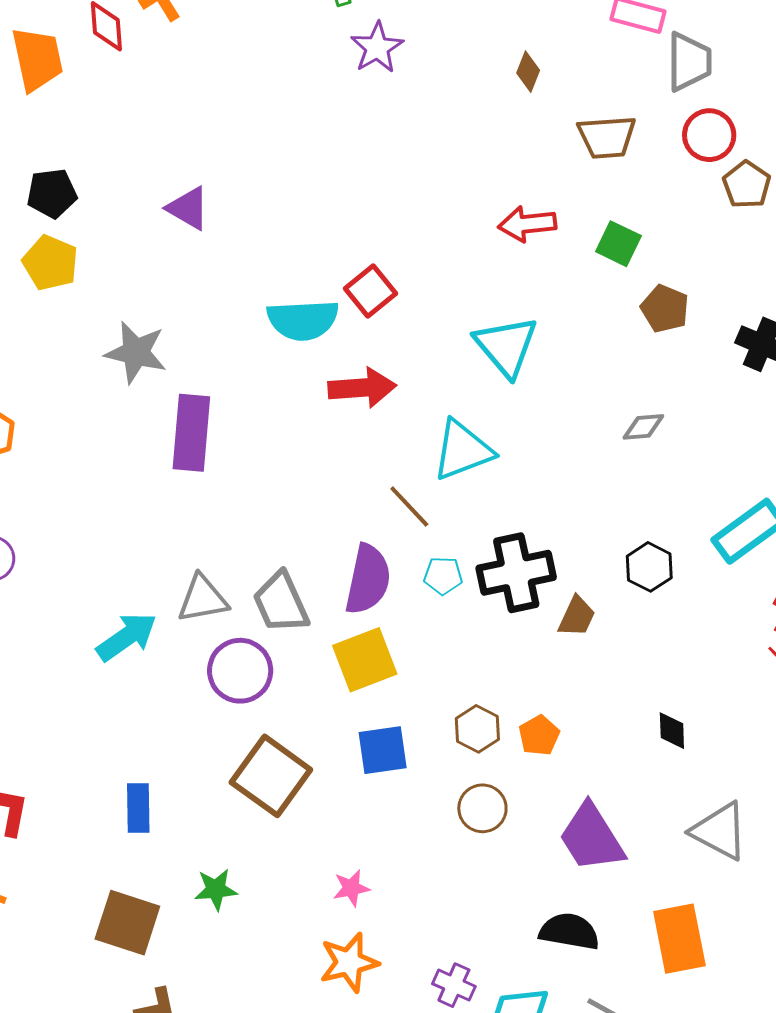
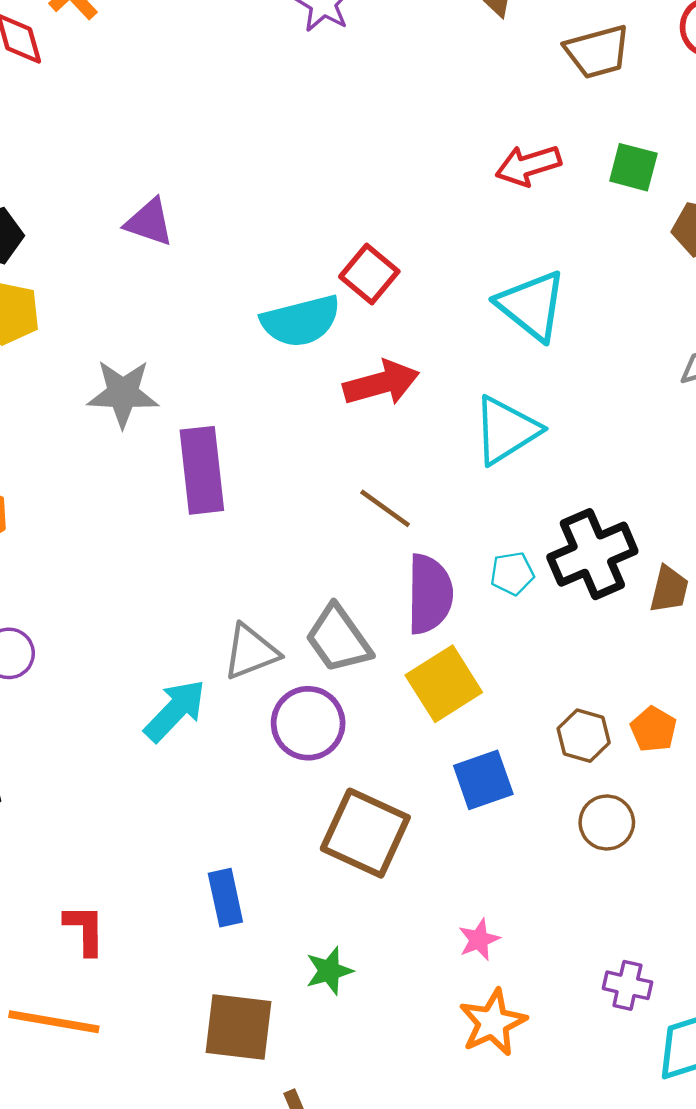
brown line: (409, 506) -> (385, 508), moved
purple cross: (454, 985) -> (627, 985), moved

